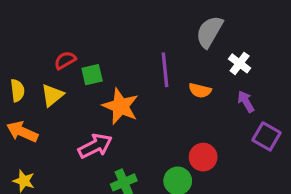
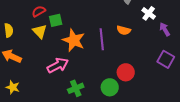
purple line: (165, 70) -> (102, 39), moved
yellow triangle: (52, 95) -> (40, 31), moved, turned -35
purple arrow: (246, 102) -> (165, 29), moved

